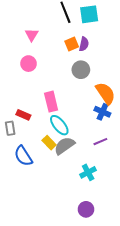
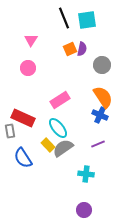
gray circle: (81, 70) -> (102, 65), moved
pink rectangle: (51, 102) -> (60, 100), moved, turned 72
red rectangle: (23, 115) -> (23, 118), size x1.6
cyan cross: (88, 172) -> (86, 174), turned 35

